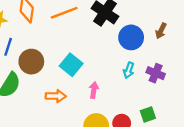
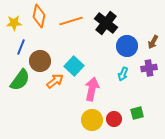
purple cross: (156, 73) -> (149, 68), moved, turned -35
pink arrow: (94, 90) -> (92, 89), size x1.6
orange arrow: (56, 96) -> (55, 81), moved, turned -42

